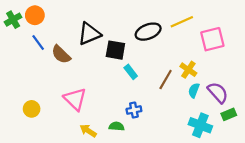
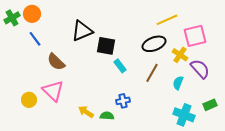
black ellipse: (148, 32) -> (154, 44), moved
brown semicircle: (61, 54) -> (56, 62), moved
yellow cross: (188, 70) -> (180, 55), moved
purple semicircle: (218, 93) -> (200, 69), moved
pink triangle: (75, 99) -> (53, 91), moved
yellow arrow: (88, 131) -> (86, 112), moved

